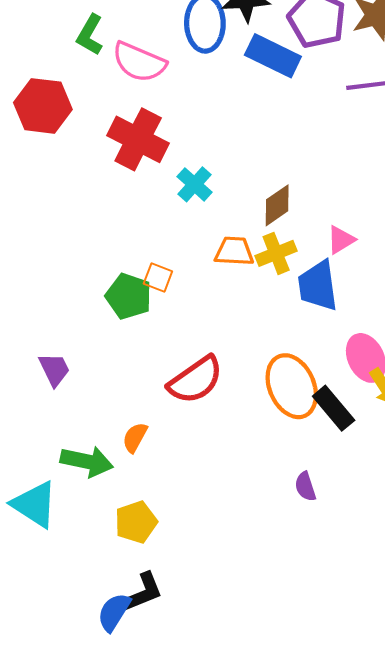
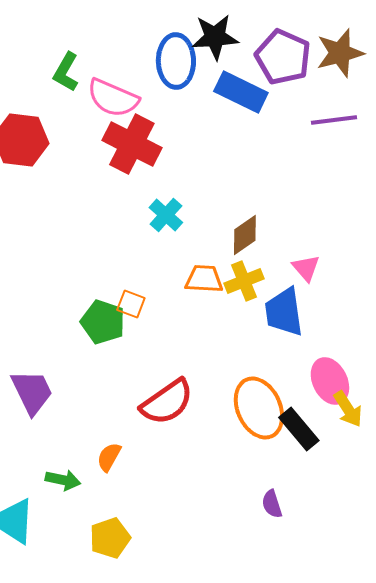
red cross: (138, 139) -> (132, 144), moved
pink triangle: (341, 240) -> (306, 268), turned -40
purple trapezoid: (54, 369) -> (32, 392), size x1.4
green arrow: (87, 461) -> (63, 480), size x0.7

